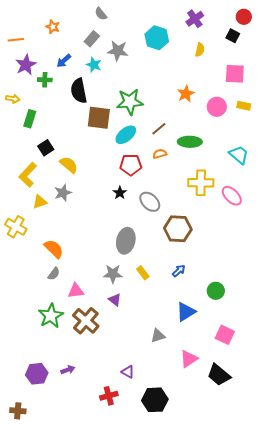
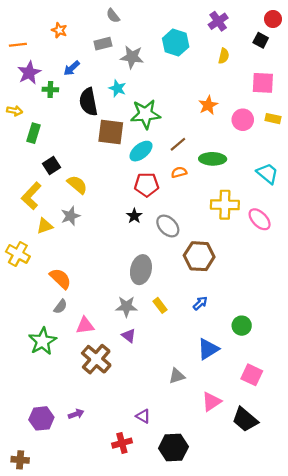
gray rectangle: (92, 39) -> (103, 44), turned 35
cyan star: (94, 65) -> (117, 88), moved
green star: (51, 316) -> (43, 341), moved

